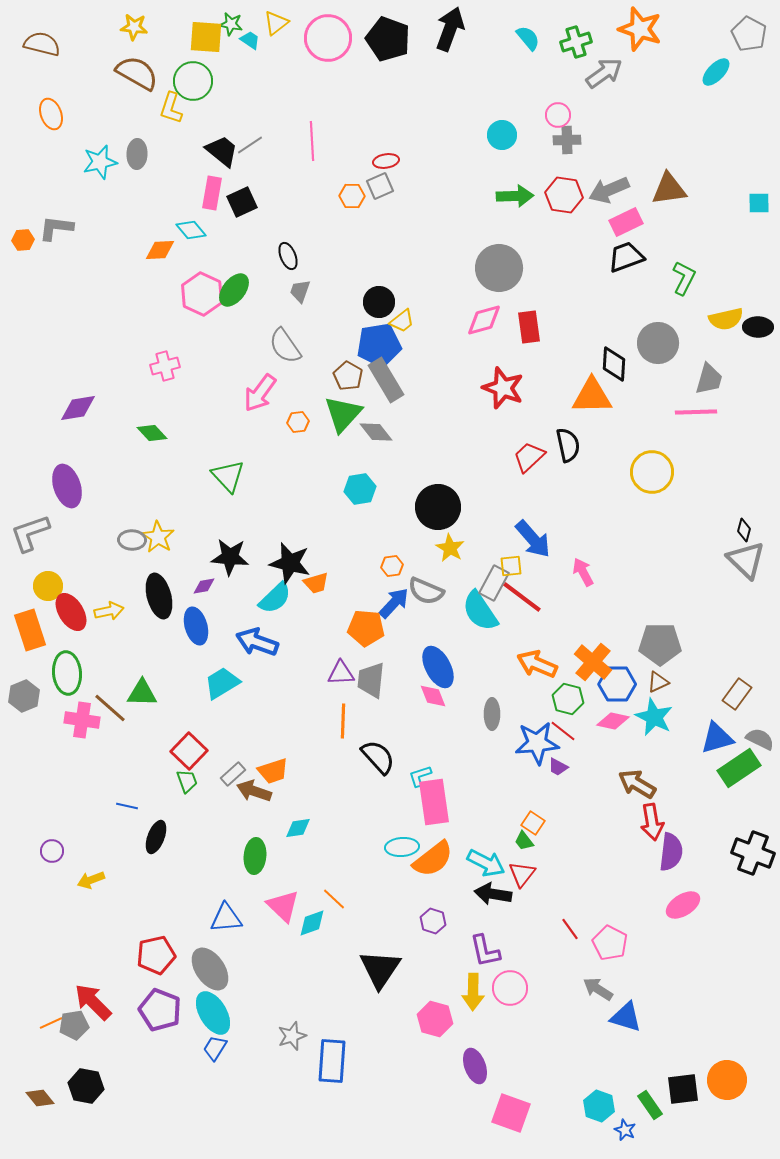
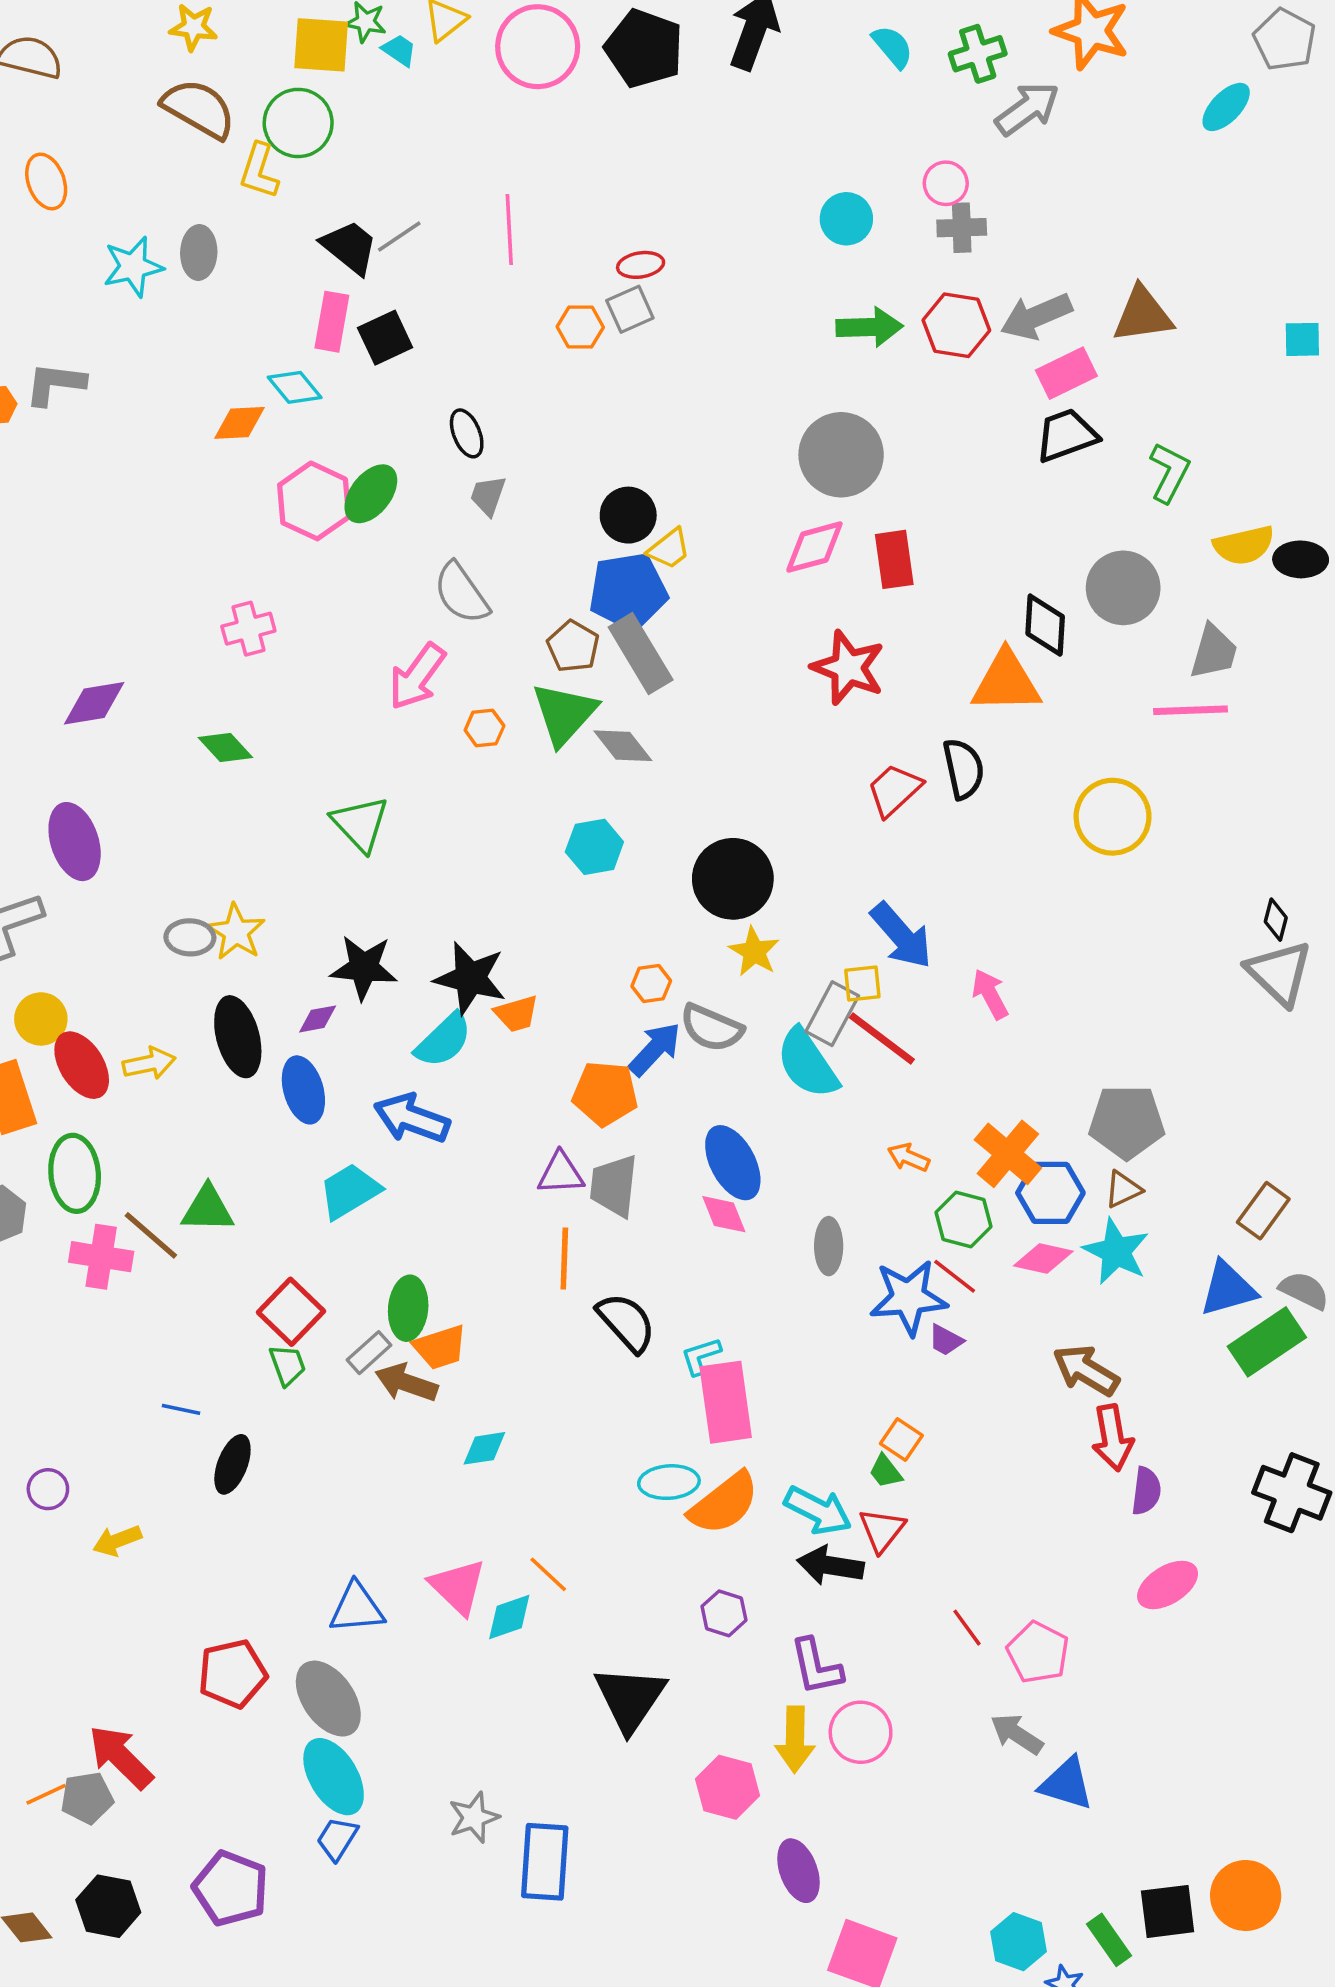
orange arrow: (537, 664) -> (908, 1157), size x0.6
purple semicircle: (671, 852) -> (1146, 1491), size x0.7
green ellipse: (255, 856) -> (408, 1308), moved
purple pentagon: (160, 1010) -> (231, 1888), moved

